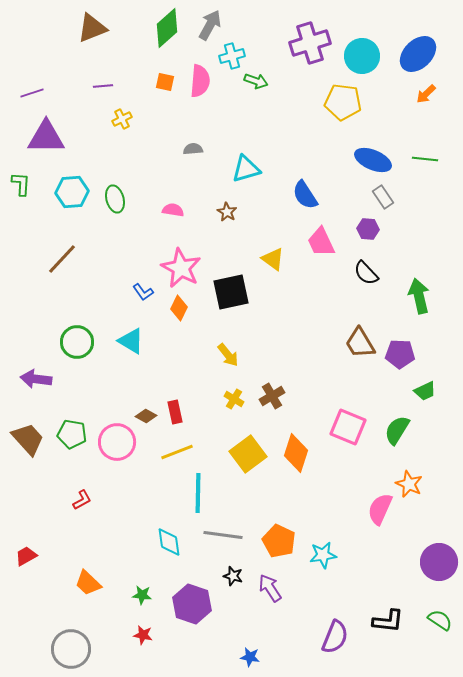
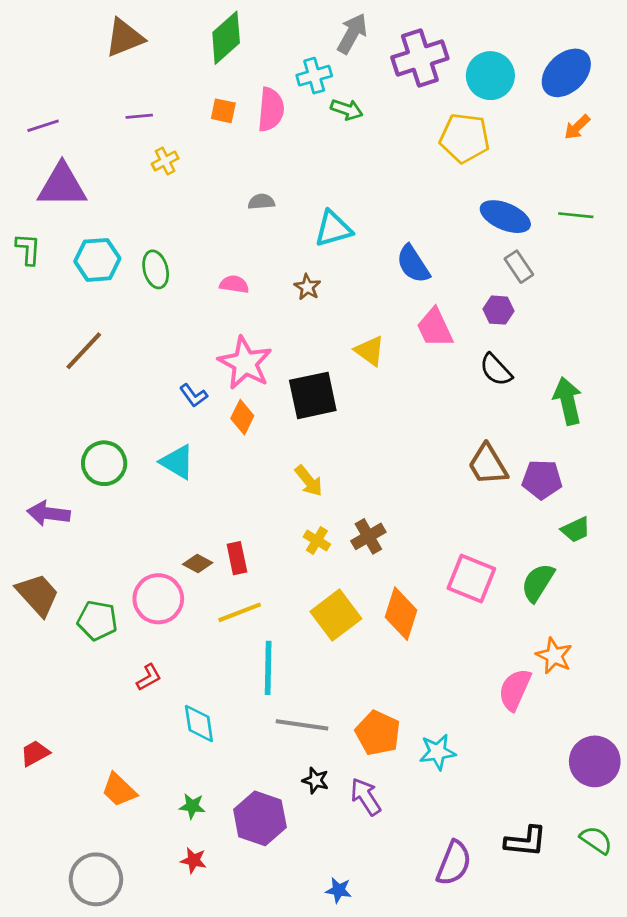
gray arrow: (210, 25) -> (352, 34), moved
green pentagon: (72, 434) -> (97, 620), moved
red L-shape: (82, 500) -> (149, 677), moved
cyan diamond: (169, 542) -> (199, 723), moved

